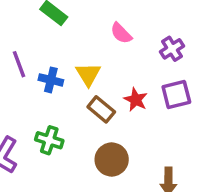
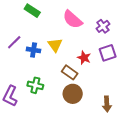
pink semicircle: (121, 33) -> (73, 19), size x1.5
purple line: (19, 64) -> (14, 42), turned 70
brown rectangle: (101, 109) -> (70, 72), moved

